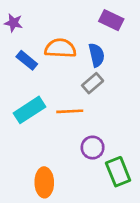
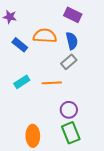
purple rectangle: (111, 20) -> (73, 15), moved
cyan rectangle: (29, 110) -> (22, 82), size x0.7
green rectangle: (118, 172) -> (71, 133), moved

